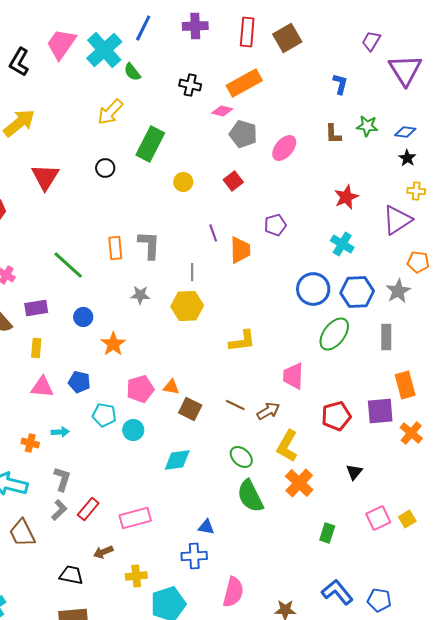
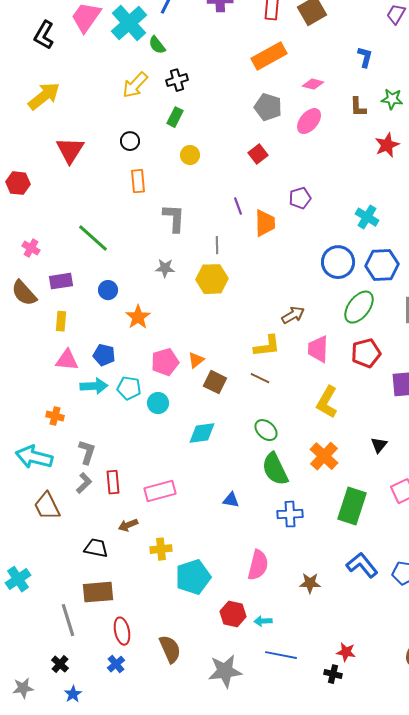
black cross: (190, 85) -> (177, 80), moved, turned -30
pink diamond: (222, 111) -> (313, 84), moved
green rectangle: (150, 144) -> (175, 117), size x0.6
yellow circle: (183, 182) -> (190, 155), moved
red star: (346, 197) -> (387, 145), moved
orange rectangle: (115, 248) -> (138, 181), moved
yellow L-shape: (242, 341) -> (267, 346), moved
orange triangle: (171, 387) -> (196, 360), turned -48
brown arrow: (268, 411) -> (293, 315), moved
red pentagon: (336, 416) -> (366, 353), moved
cyan arrow: (60, 432) -> (94, 386), moved, size x1.5
yellow L-shape: (287, 446) -> (327, 402), moved
red rectangle: (88, 509) -> (113, 482), turned -45
green rectangle: (327, 533) -> (352, 506), size x1.8
blue cross: (194, 556) -> (290, 514), moved

